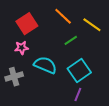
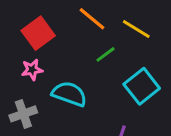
cyan square: (79, 71) -> (142, 86), moved

